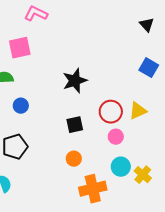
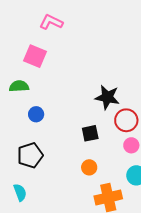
pink square: (20, 48) -> (35, 56), turned 35
black star: (75, 81) -> (107, 97), moved, turned 30

